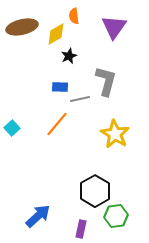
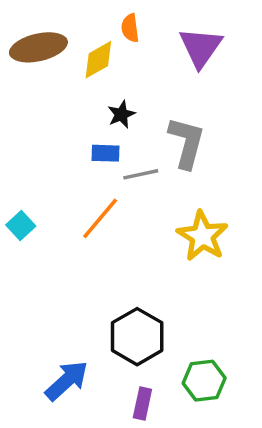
black star: (69, 56) -> (121, 114), moved
black hexagon: (95, 191) -> (137, 337), moved

